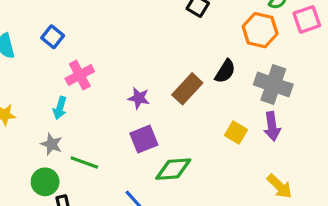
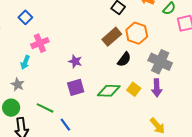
orange hexagon: (260, 30) -> (137, 33), moved
black semicircle: (225, 71) -> (124, 59), moved
brown rectangle: (187, 89) -> (112, 37), moved
green line: (84, 163) -> (45, 108), moved
green diamond: (173, 169) -> (109, 91), moved

